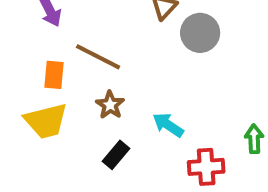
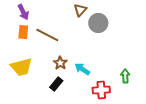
orange rectangle: (54, 75) -> (23, 32), moved
brown star: (110, 105) -> (60, 63), moved

